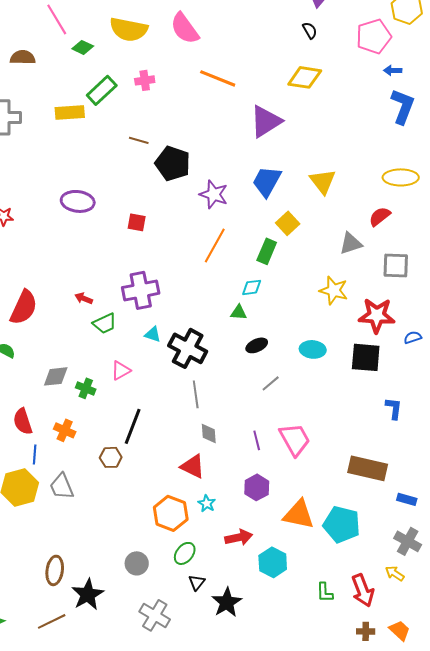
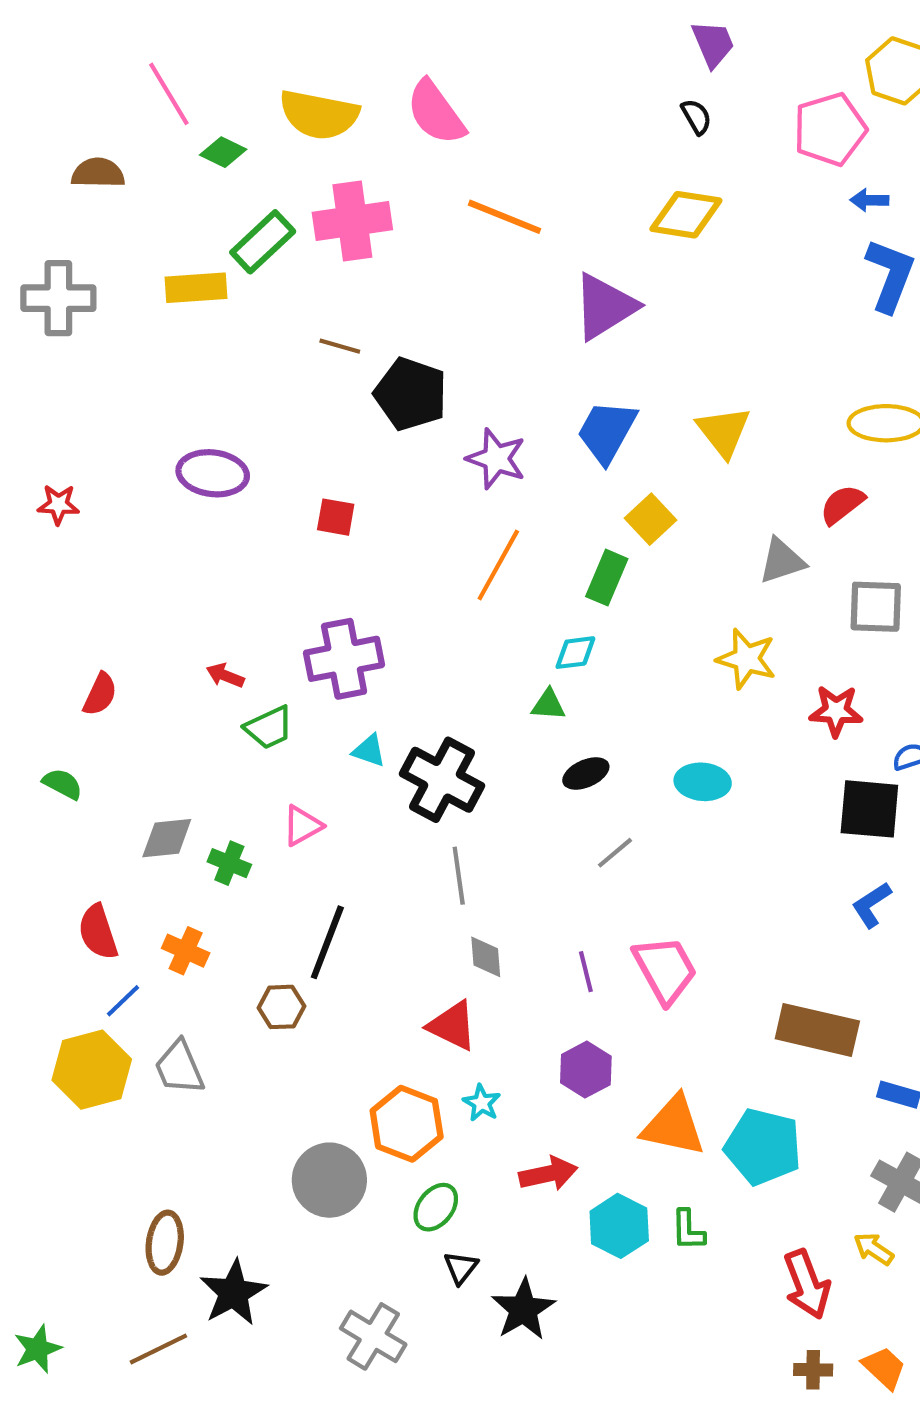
pink cross: (145, 80) -> (352, 221), size x1.8
red semicircle: (24, 307) -> (100, 694), size x0.6
red star: (377, 315) -> (836, 711), size x0.7
black square: (366, 357) -> (869, 809), moved
blue L-shape: (394, 408) -> (871, 905), turned -130
blue line: (35, 454) -> (123, 1001), turned 42
gray circle: (137, 563) -> (329, 1180), moved, size x1.5
green L-shape: (325, 592) -> (688, 1230), moved

